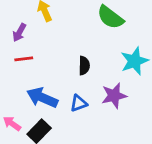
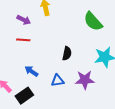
purple arrow: (19, 32) -> (24, 20), turned -104
blue arrow: (42, 98) -> (31, 71), size x0.6

